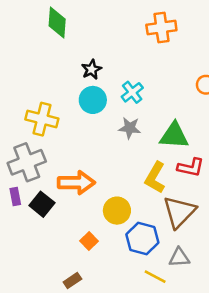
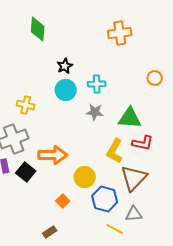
cyan cross: (132, 92) -> (97, 84), turned 36
yellow cross: (42, 119) -> (26, 105), size x0.7

